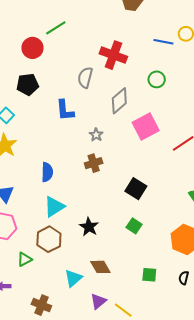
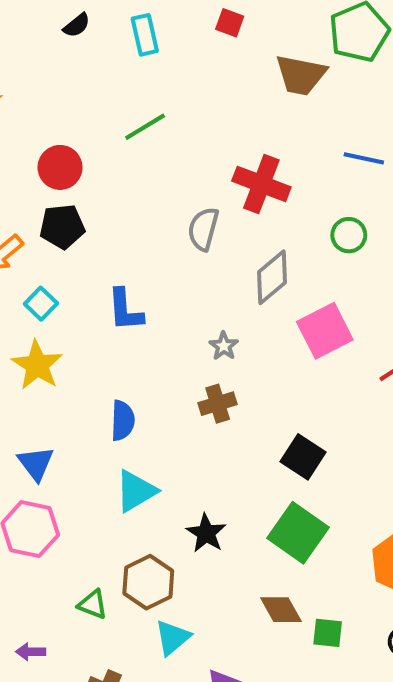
red circle: (32, 48) -> (60, 167), moved
black pentagon: (28, 84) -> (62, 227), moved
blue L-shape: (65, 110) -> (125, 310), moved
green square: (134, 226) -> (298, 533), size x1.8
brown hexagon: (49, 239) -> (148, 582), moved
green triangle: (25, 259) -> (93, 604), moved, turned 49
brown diamond: (100, 267) -> (281, 610), moved

